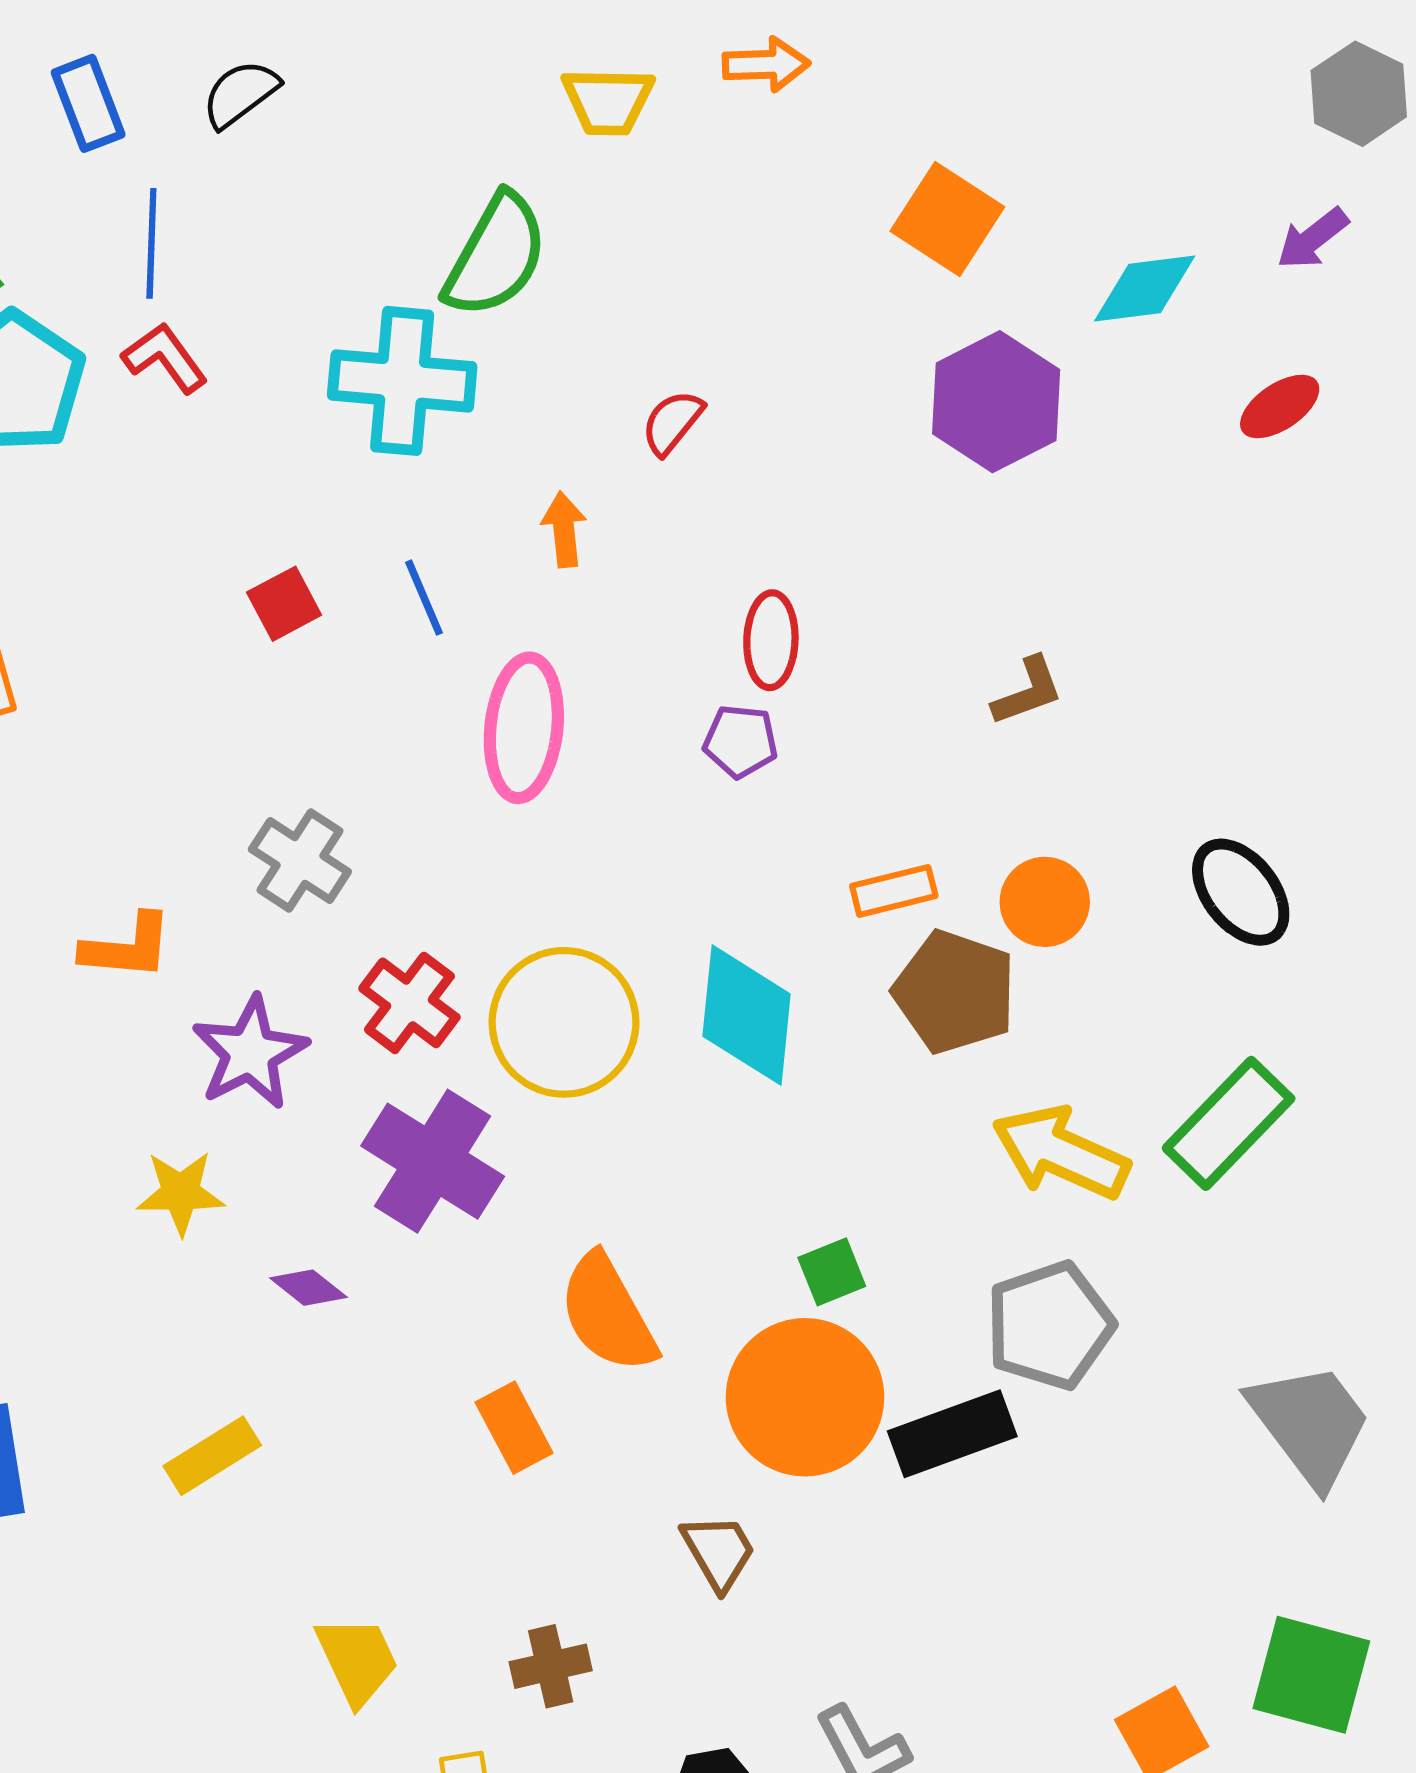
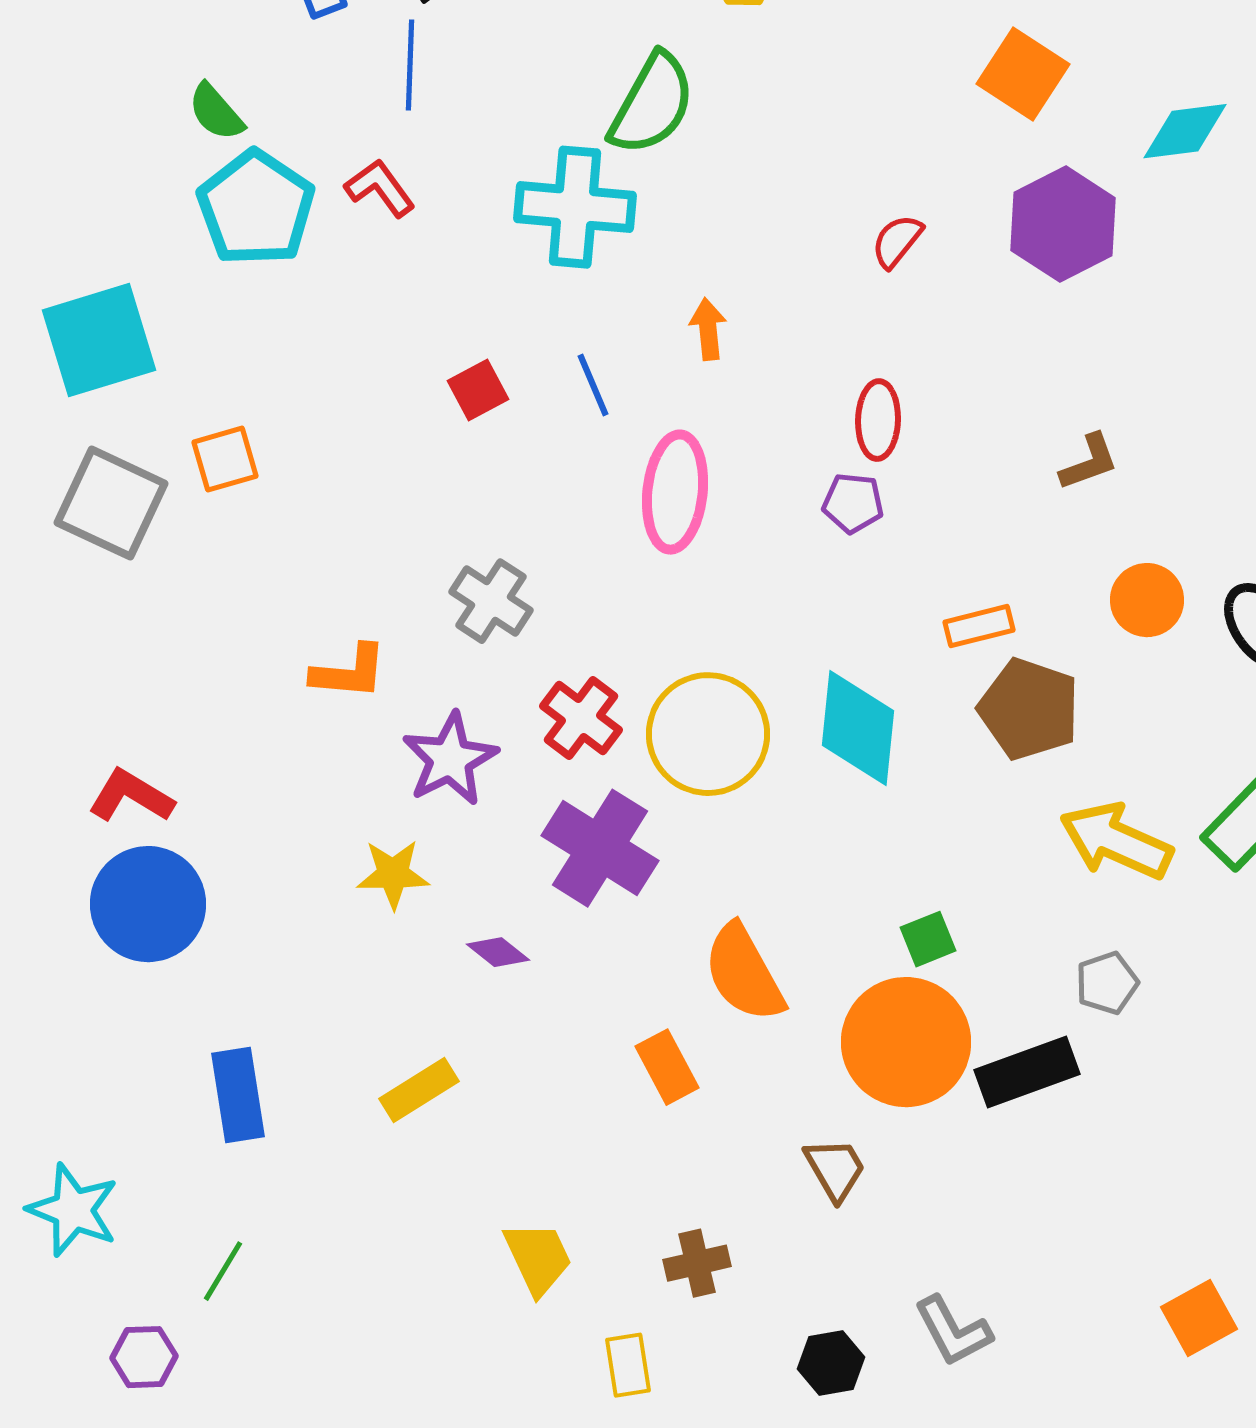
blue line: (151, 243) -> (410, 65), moved
red semicircle: (672, 422) -> (897, 241), moved
orange circle: (1045, 902) -> (1147, 600), moved
gray pentagon: (1050, 1325) -> (1107, 983), size x0.6

